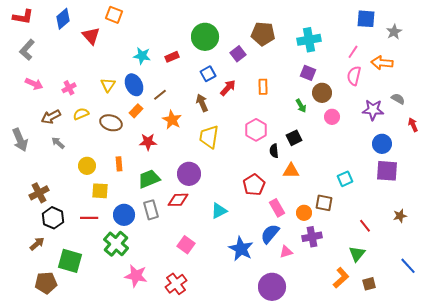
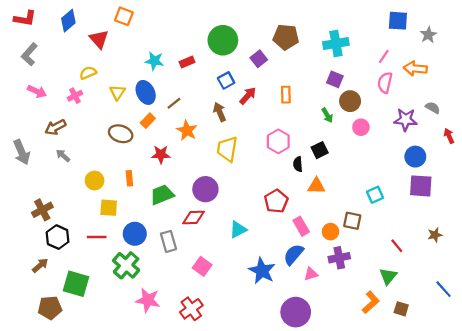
yellow semicircle: (81, 114) -> (88, 73), moved
gray rectangle: (151, 210) -> (168, 241), moved
brown square: (369, 284) -> (401, 309), turned 32

